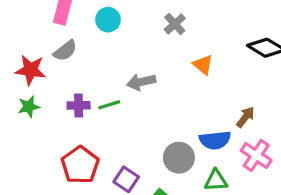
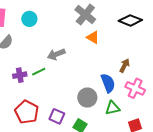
gray cross: (175, 24) -> (85, 15), moved, size x1.5
blue semicircle: (215, 140) -> (108, 83), turned -96

